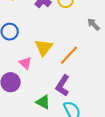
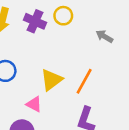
yellow triangle: (44, 48) -> (51, 80), turned 30

